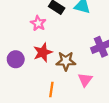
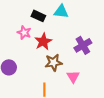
red star: (43, 52) -> (43, 42), moved

